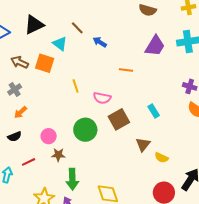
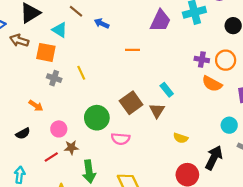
brown arrow: (20, 62) -> (19, 40), moved
gray cross: (15, 89) -> (54, 78), moved, turned -32
pink semicircle: (102, 98) -> (121, 139), moved
orange arrow: (21, 112) -> (36, 106), moved, turned -96
brown triangle: (143, 144) -> (157, 111), moved
red line: (29, 162) -> (51, 157), moved

